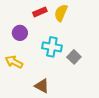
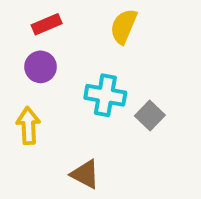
red rectangle: (40, 12) -> (47, 24), moved
yellow arrow: (14, 62) -> (28, 126), turned 60

